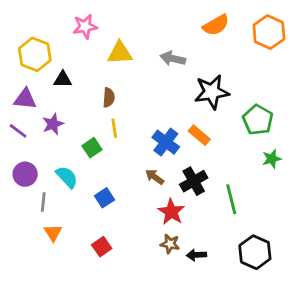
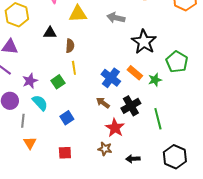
black triangle: (63, 79) -> (50, 33), moved
black star: (212, 92) -> (144, 42), turned -30
purple star: (53, 124) -> (30, 81), moved
green star: (272, 159) -> (155, 80), moved
brown star: (170, 244) -> (105, 149), moved
red square: (102, 247) -> (65, 153), turned 32

